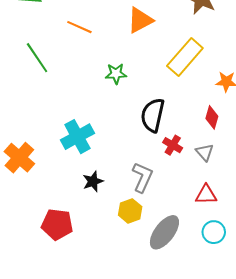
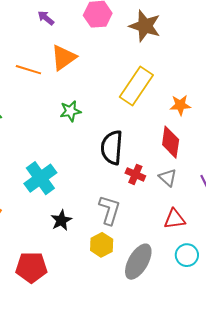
orange triangle: (140, 20) -> (63, 57), moved
red diamond: (212, 117) -> (171, 142), size x1.4

